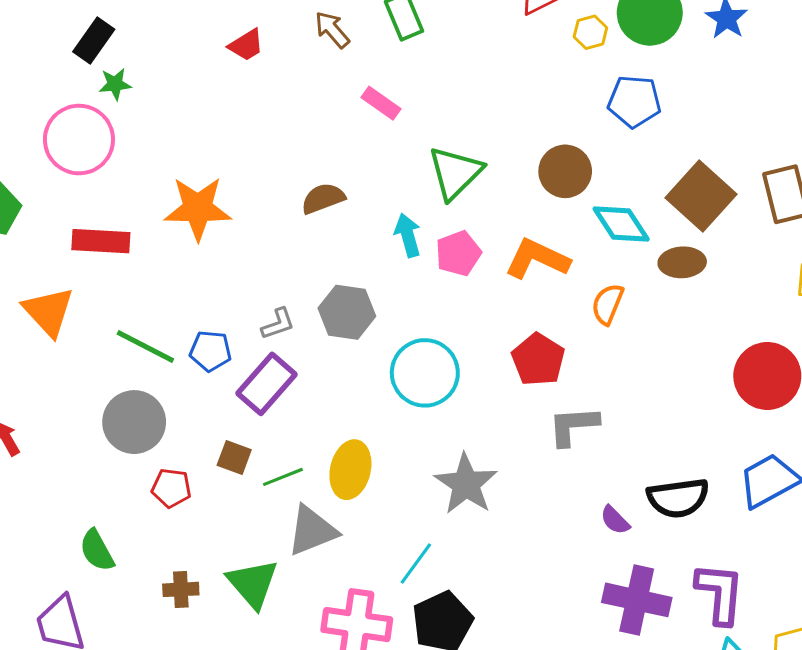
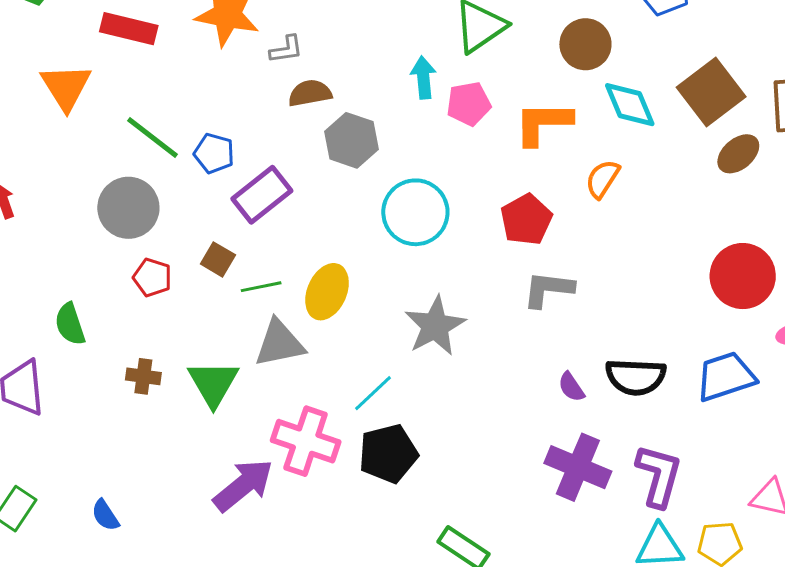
brown semicircle: (323, 198) -> (310, 93), moved
orange L-shape: (537, 259) -> (543, 123), turned -36
brown ellipse: (682, 262) -> (738, 154), moved, turned -48
gray L-shape: (278, 324) -> (286, 49), moved

